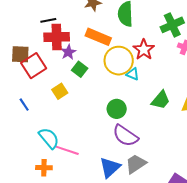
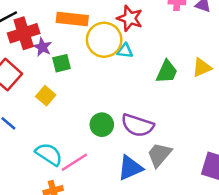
green square: (80, 69) -> (61, 63), turned -35
green circle: (117, 109) -> (102, 125), moved
pink line: (67, 150) -> (74, 162), turned -35
blue triangle: (110, 168) -> (130, 168), turned 35

